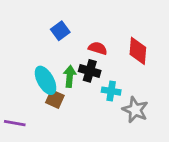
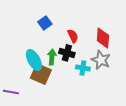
red semicircle: (98, 48) -> (73, 36), turned 48
brown square: (55, 99) -> (41, 74), size x1.5
gray star: (135, 110) -> (101, 60), moved

